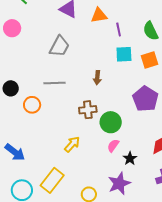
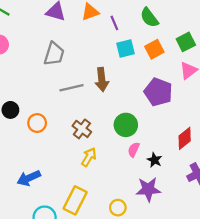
brown arrow: (97, 78) -> (102, 79), size x1.5
gray line: (54, 83) -> (72, 88), moved
brown cross: (88, 110) -> (82, 129), moved, turned -36
blue arrow: (15, 152) -> (29, 178), turned 130
purple star: (119, 183) -> (148, 189), turned 30

